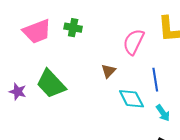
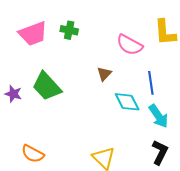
pink semicircle: (134, 42) -> (130, 45), turned -88
cyan arrow: (163, 113) -> (158, 116), size x1.4

